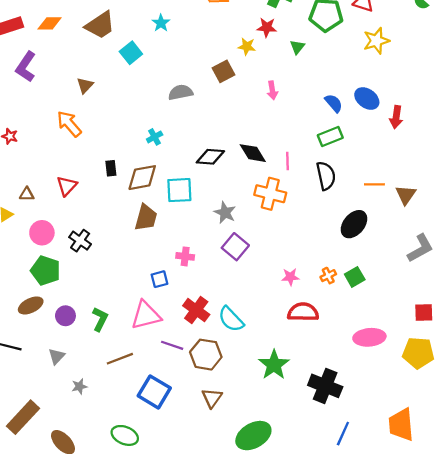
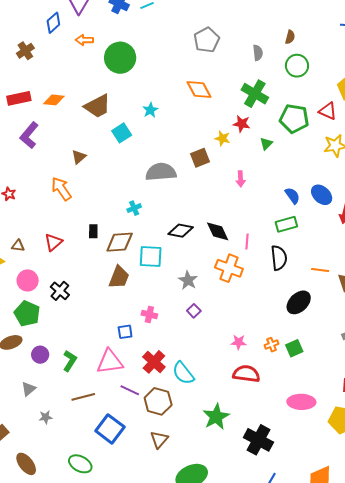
gray semicircle: (181, 92) -> (161, 172), size x1.4
purple square: (235, 247) -> (194, 311), size x0.6

